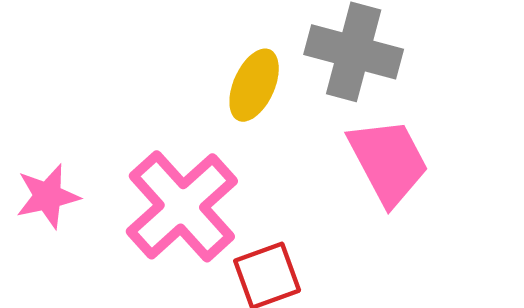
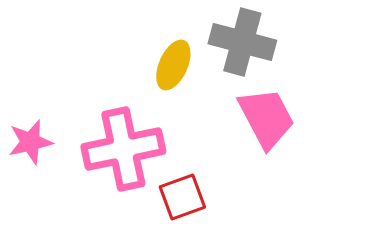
pink cross: (182, 206) -> (123, 149), turned 30

